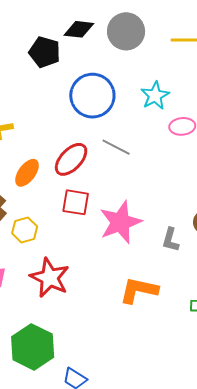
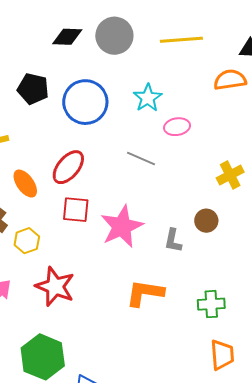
black pentagon: (45, 52) -> (33, 89), moved
gray line: (116, 147) -> (141, 159), moved
orange ellipse: (27, 173) -> (25, 184), turned -68

